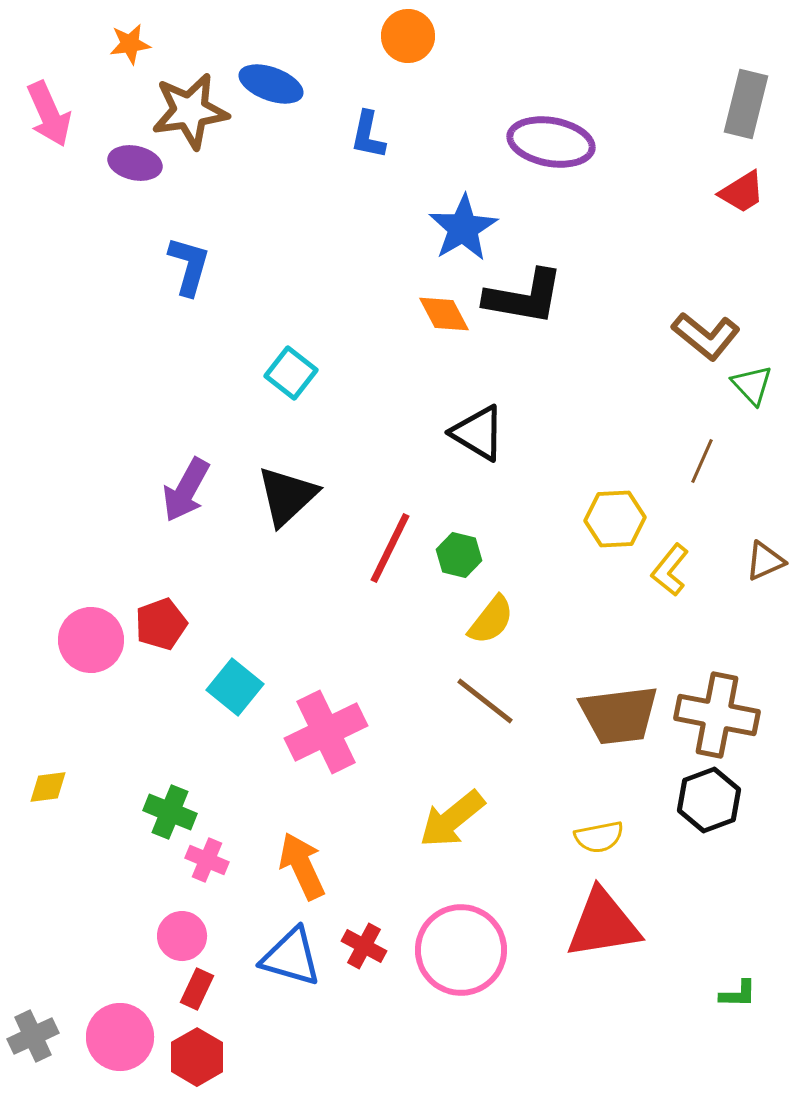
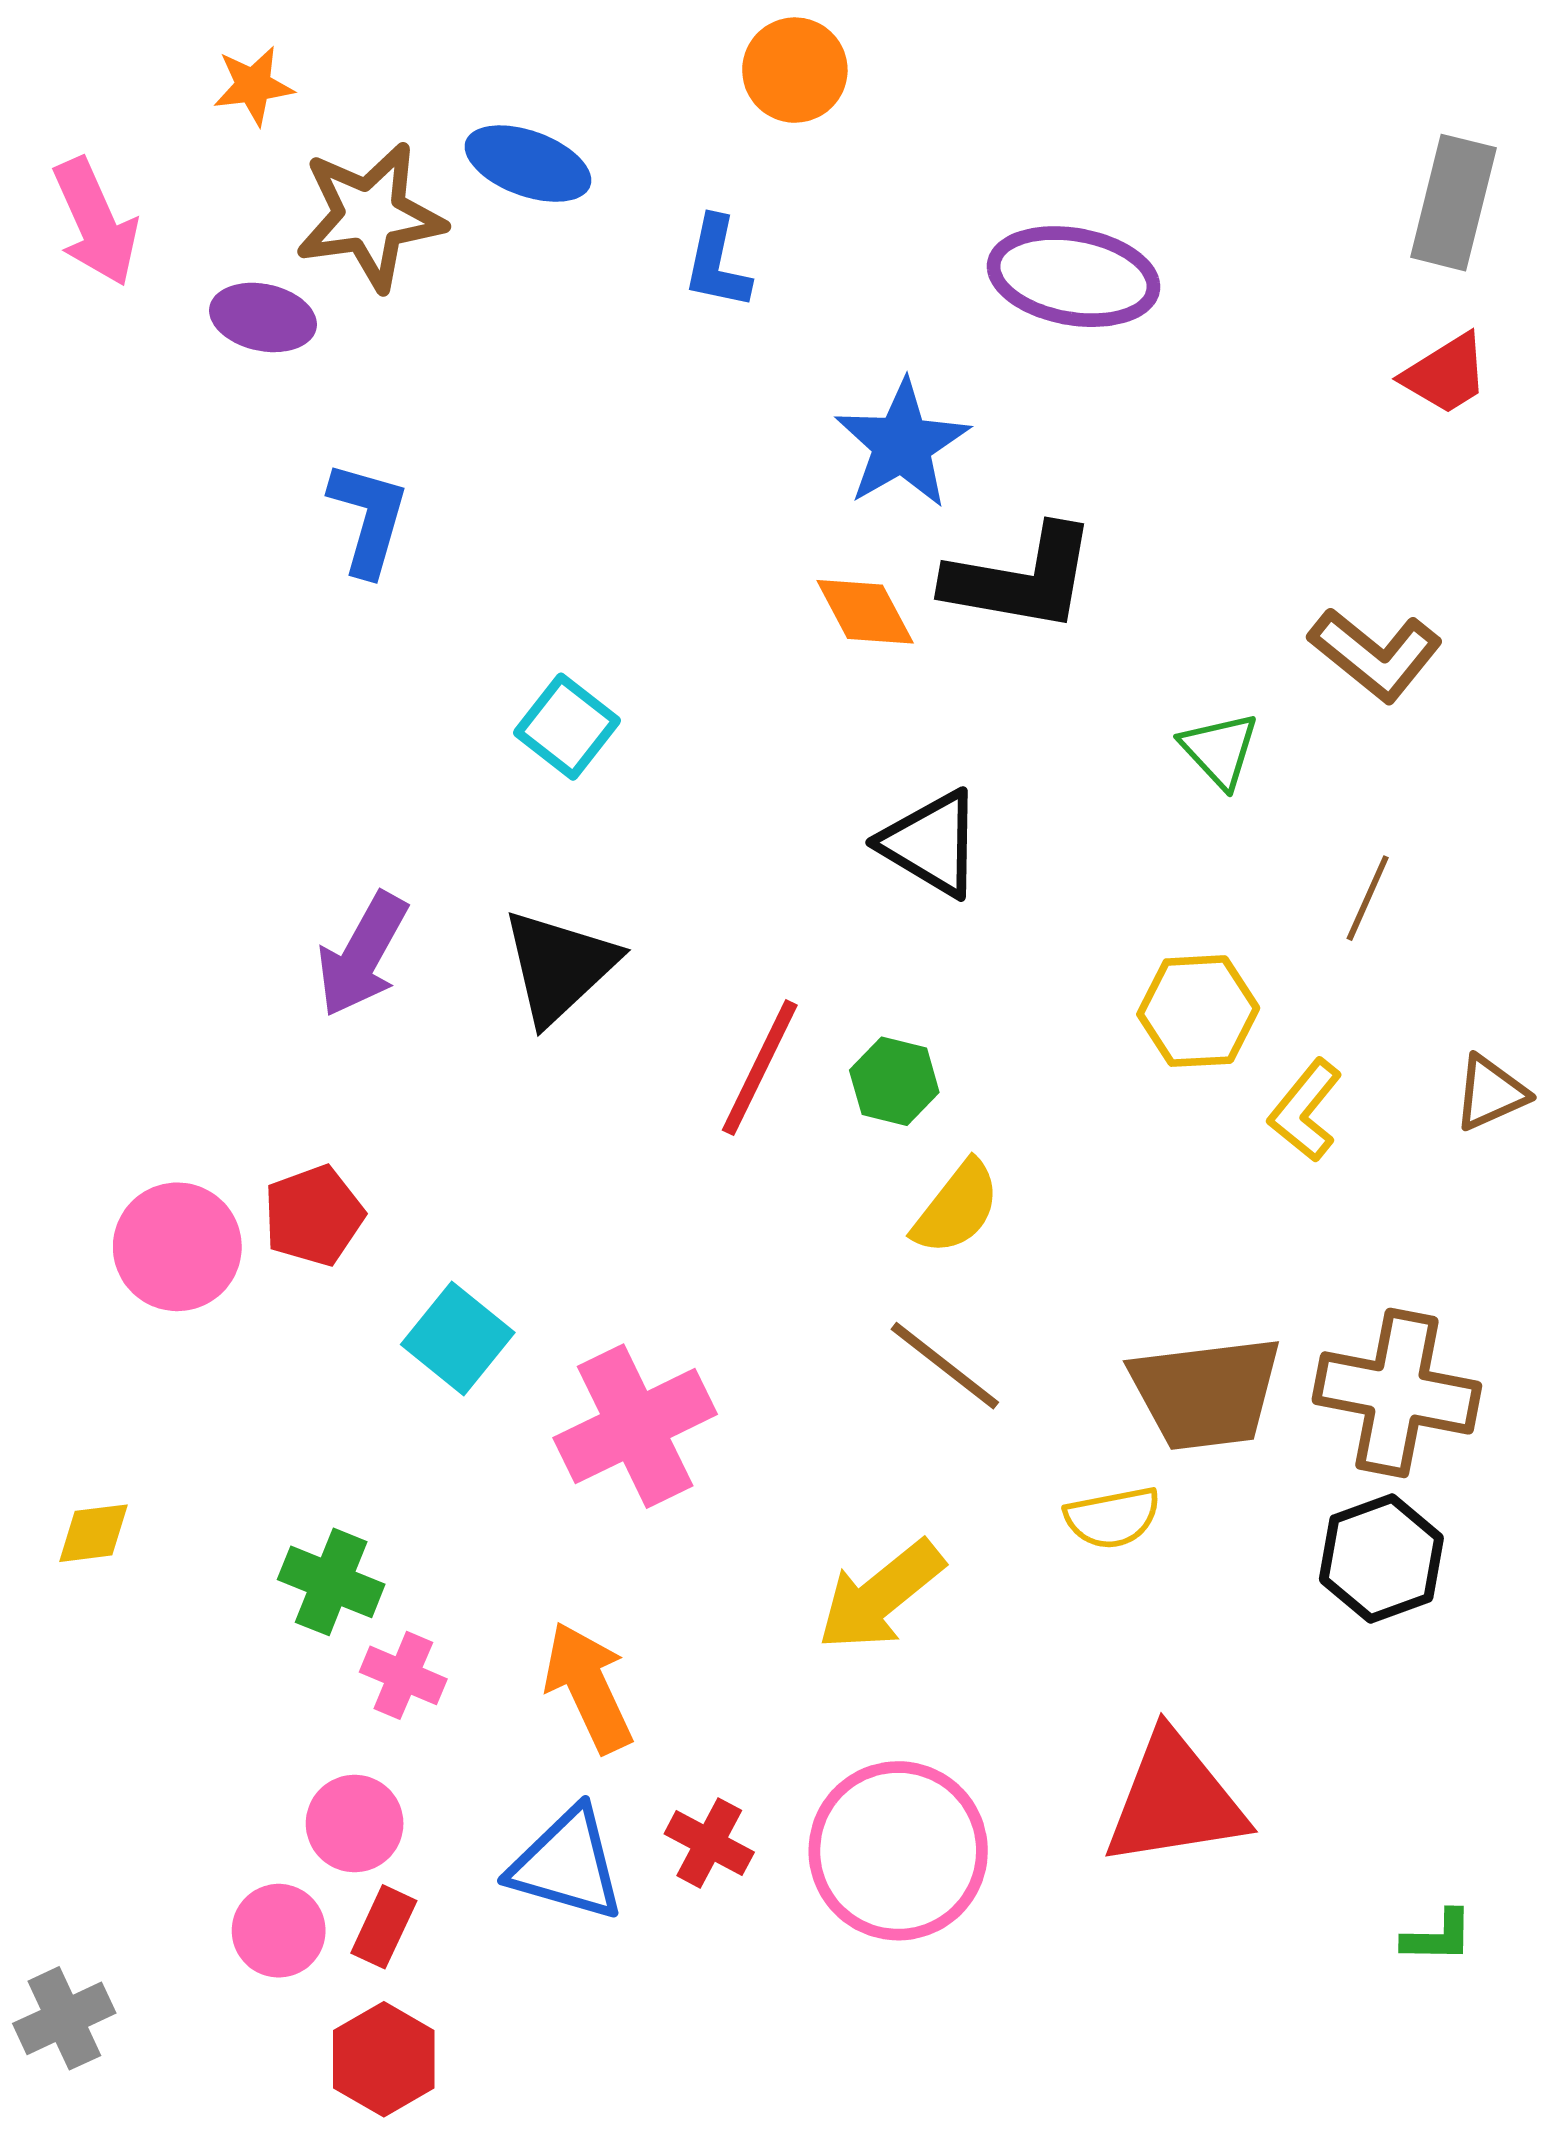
green triangle: (752, 385) -> (1220, 750), moved
yellow semicircle: (599, 837) -> (1112, 1518), moved
pink circle: (120, 1037) -> (279, 1931), moved, size x0.7

